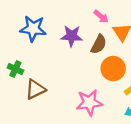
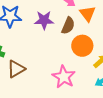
pink star: (89, 103) -> (64, 77), turned -30

